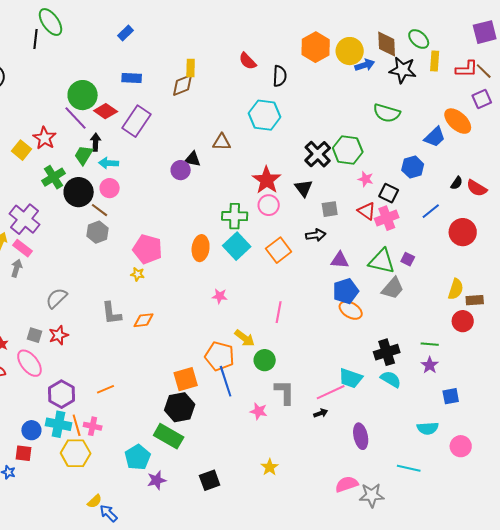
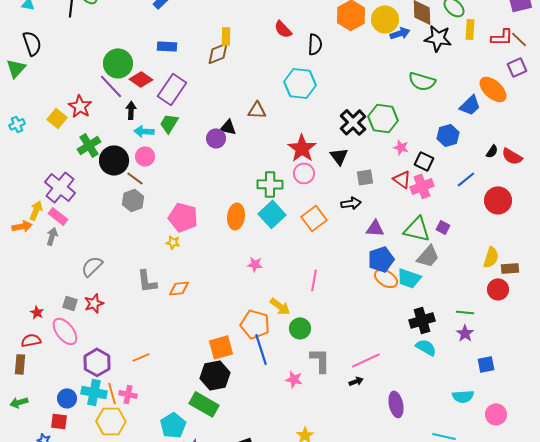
green trapezoid: (84, 155) -> (169, 123), moved
cyan trapezoid: (351, 378) -> (409, 278), moved

